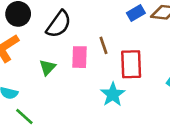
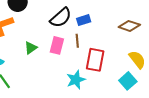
blue rectangle: (136, 13) -> (84, 20), moved
black semicircle: (59, 24) -> (61, 18), moved

